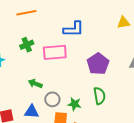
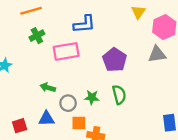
yellow triangle: (123, 22) -> (138, 12), turned -40
green cross: (27, 45) -> (37, 36), moved
green star: (74, 104) -> (92, 97), moved

